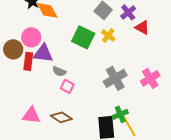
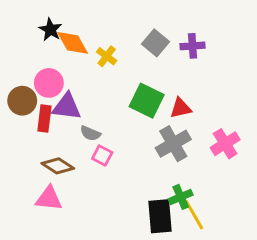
purple cross: (128, 12) -> (193, 46), turned 35
red triangle: (142, 27) -> (181, 108), moved, turned -42
yellow cross: (108, 35) -> (107, 56), moved
green square: (83, 37) -> (147, 101), moved
brown diamond: (61, 117) -> (58, 166), moved

